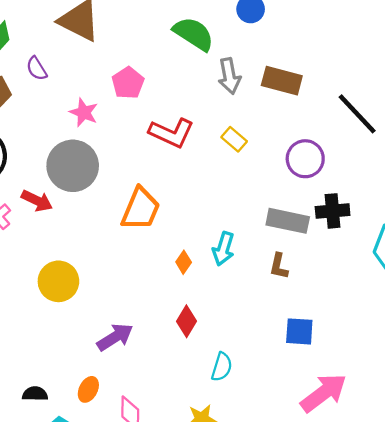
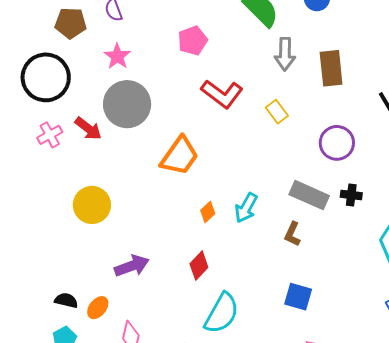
brown rectangle: (282, 81) -> (331, 68), turned 57
pink star: (84, 112) -> (117, 56), moved
black cross: (333, 211) -> (351, 195), size x0.7
cyan semicircle: (222, 367) -> (222, 313), size x1.6
black semicircle: (35, 394) -> (66, 300), moved

